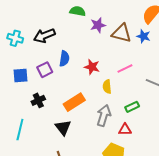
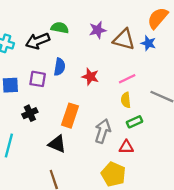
green semicircle: (78, 11) -> (60, 28), moved
purple square: (45, 70) -> (38, 79), turned 35
yellow semicircle: (107, 87) -> (126, 100), moved
orange rectangle: (74, 102) -> (70, 116), turned -40
black triangle: (63, 128) -> (57, 144), turned -30

